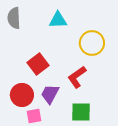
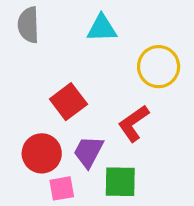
green square: (81, 112) -> (120, 182), moved

